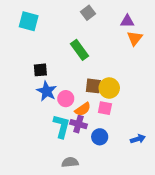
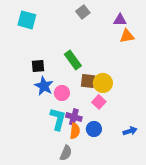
orange triangle: (135, 38) -> (127, 36), turned 42
green rectangle: (80, 50) -> (73, 60), moved
pink square: (105, 108) -> (99, 102), turned 32
orange semicircle: (83, 109) -> (75, 131), moved, turned -49
gray semicircle: (70, 162) -> (66, 153), turned 119

